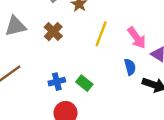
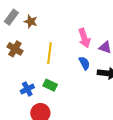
yellow line: (101, 34) -> (49, 53), moved
pink arrow: (137, 38) -> (84, 38), turned 30

